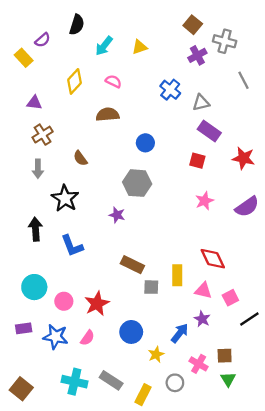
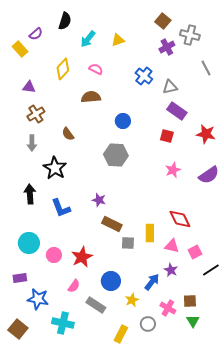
purple star: (117, 215) -> (99, 200), moved
blue star: (56, 337) -> (38, 299), moved
gray rectangle: (111, 380) -> (96, 305), moved

